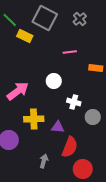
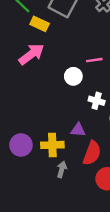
pink line: (70, 52) -> (94, 60), moved
pink arrow: (18, 91) -> (31, 54), moved
yellow cross: (34, 119) -> (52, 145), moved

